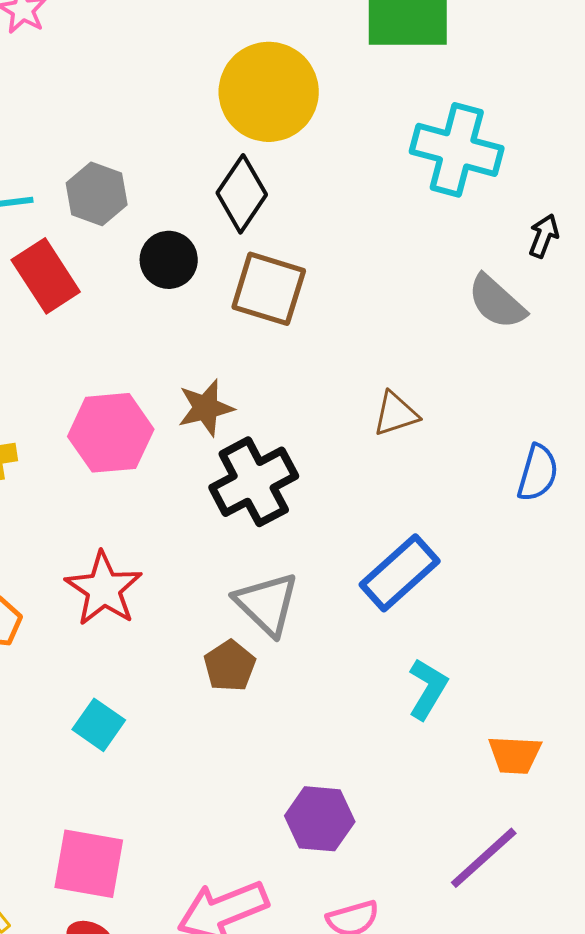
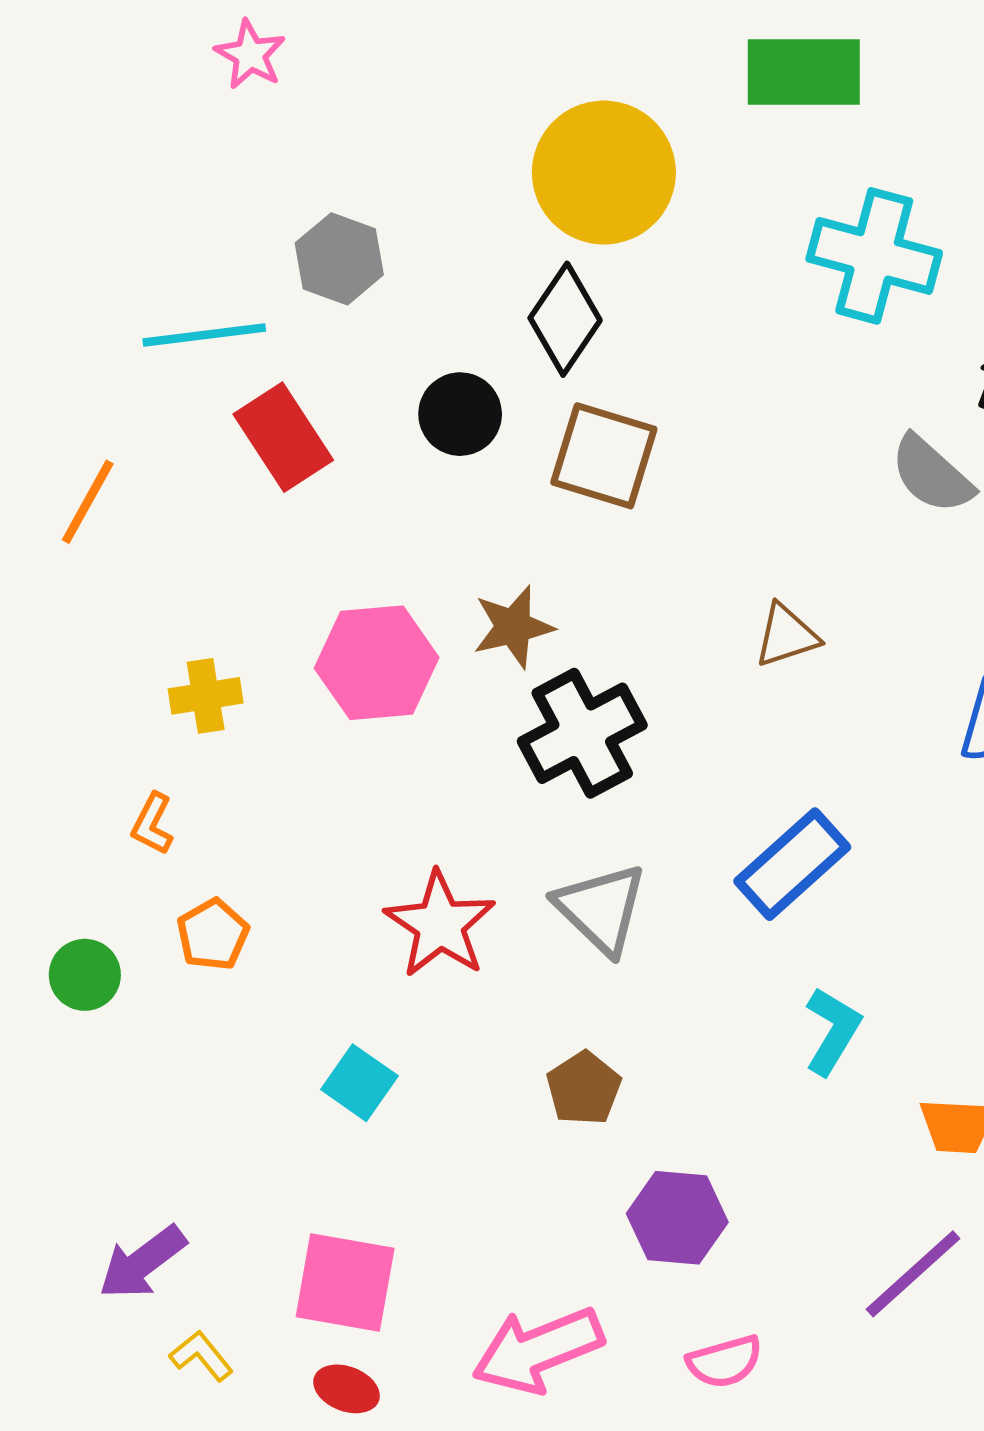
gray hexagon: (97, 194) -> (339, 259), moved
red star: (104, 589) -> (440, 924), moved
brown pentagon: (230, 666) -> (584, 1088), moved

